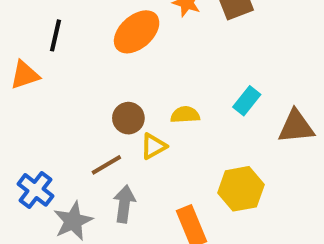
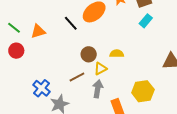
black line: (56, 35) -> (71, 23), moved, turned -56
cyan rectangle: (247, 101) -> (146, 21), moved
gray arrow: (124, 204) -> (98, 89), moved

